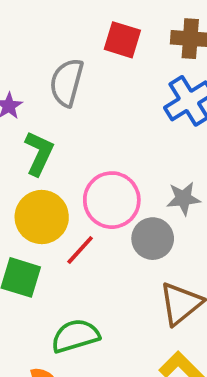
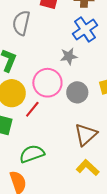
gray star: (183, 198) -> (69, 56), moved
gray circle: (153, 239) -> (77, 92), moved

